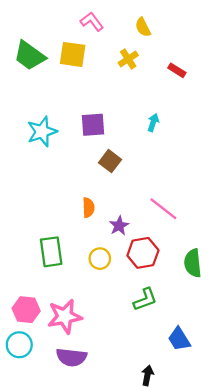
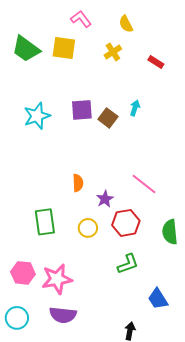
brown square: (110, 161) -> (108, 118), moved
cyan circle: (19, 345) -> (17, 318), moved

